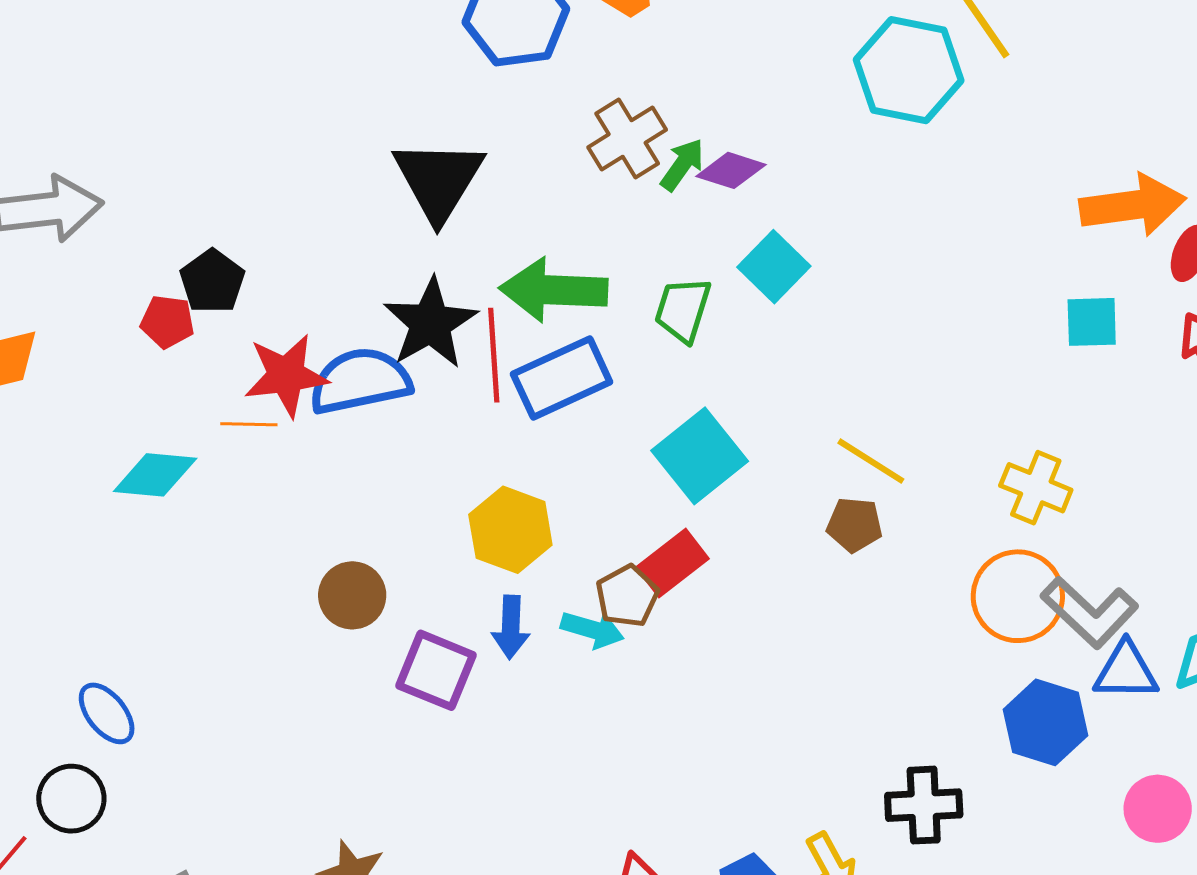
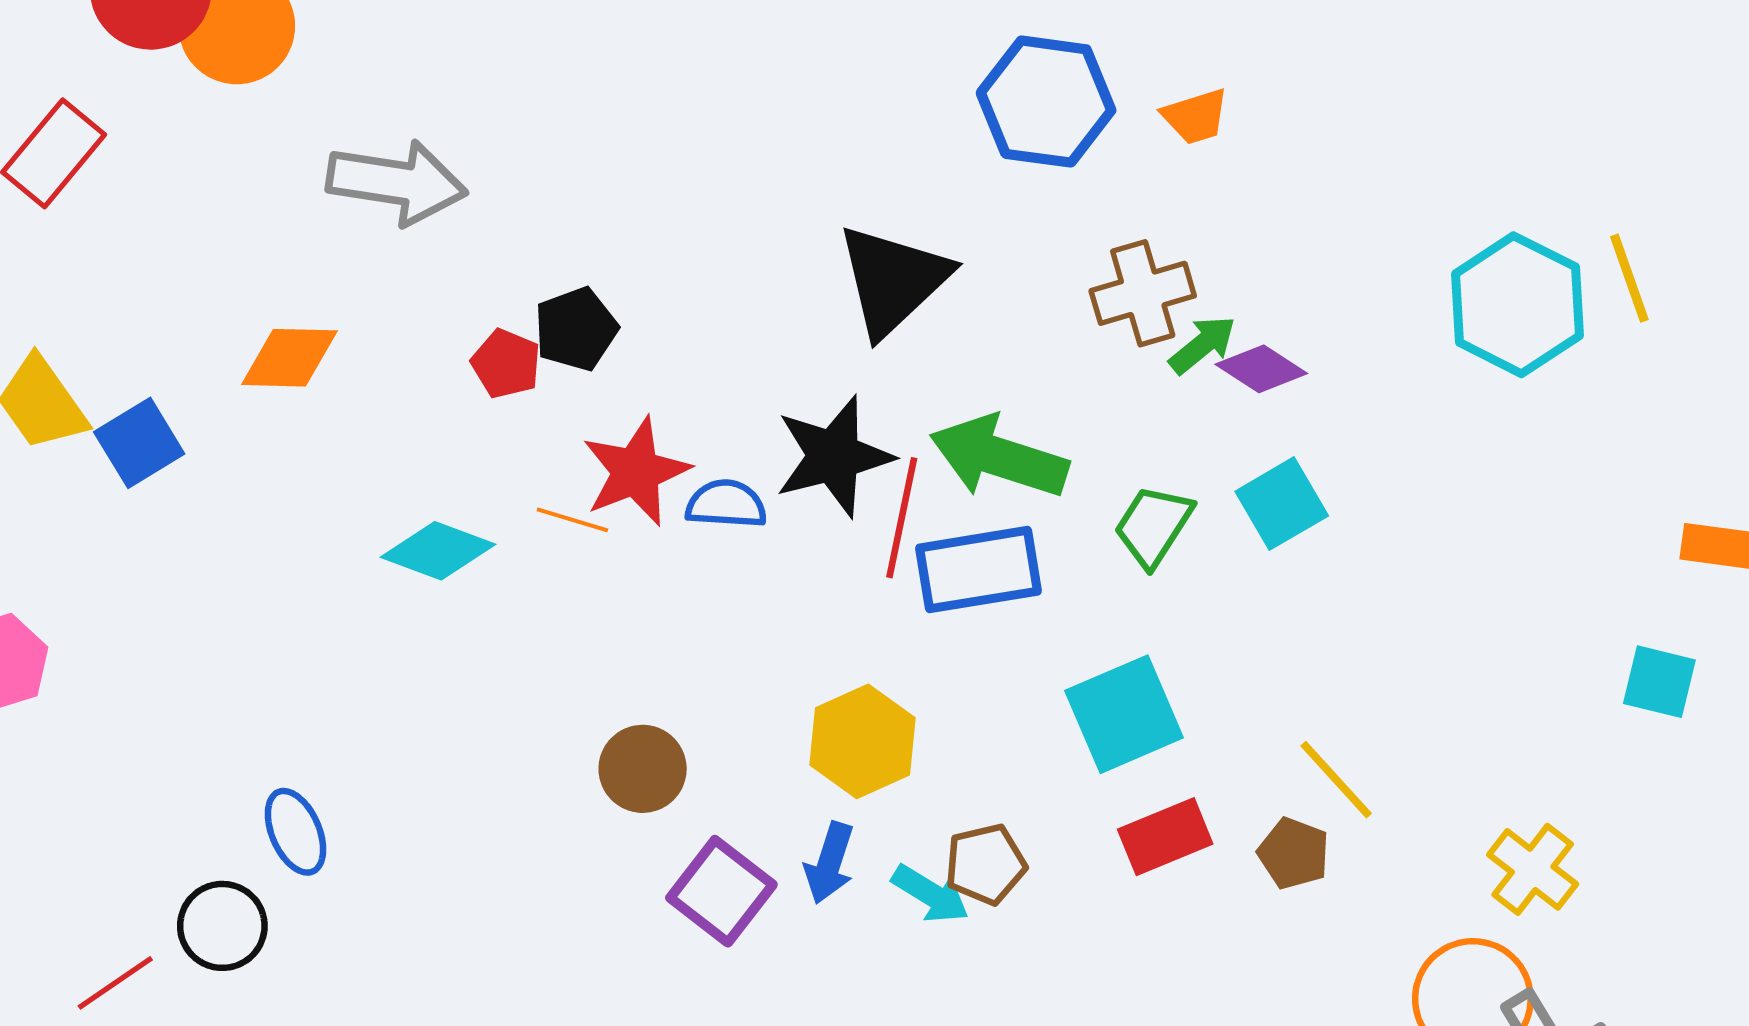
red star: (286, 375) -> (636, 472), turned -30
blue semicircle: (360, 381) -> (726, 504), size x0.6
red rectangle: (672, 563) -> (1165, 837), moved

